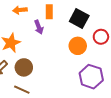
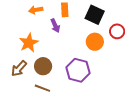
purple hexagon: (91, 77) -> (78, 70), moved

